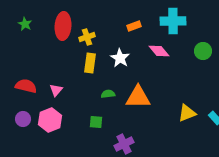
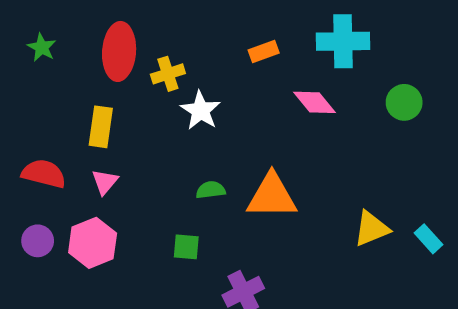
white star: (120, 58) -> (200, 111), moved
yellow rectangle: (90, 63) -> (101, 127), moved

